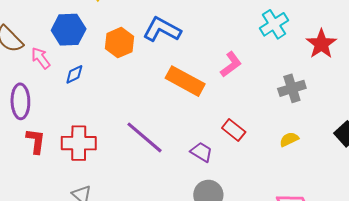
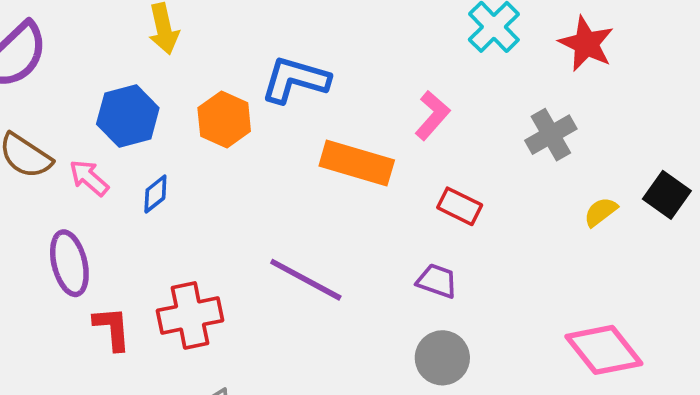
red rectangle: (234, 130) -> (460, 206), moved
yellow semicircle: (289, 139) -> (601, 212), moved
purple trapezoid: (201, 152) -> (437, 281), moved

